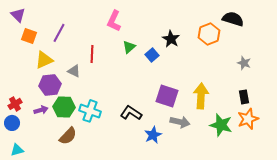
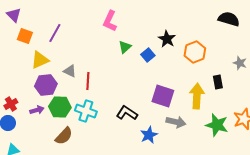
orange hexagon: (209, 34) -> (195, 52), moved
red line: (92, 54) -> (88, 81), moved
black rectangle: (244, 97) -> (218, 82), moved

